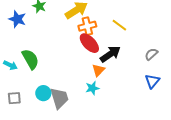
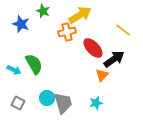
orange cross: (87, 26) -> (67, 32), moved
cyan star: (92, 88) -> (96, 103), moved
gray square: (14, 98) -> (18, 103), turned 32

